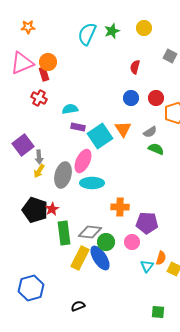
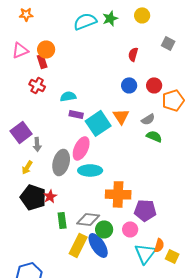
cyan semicircle: (87, 34) -> (85, 21), turned 45
pink triangle: (22, 63) -> (20, 50), size x0.7
yellow arrow: (39, 171) -> (27, 167), moved
orange cross: (120, 207) -> (118, 194), size x1.4
green rectangle: (64, 233) -> (62, 220), size x0.7
cyan triangle: (147, 266) -> (145, 253), size x1.6

